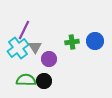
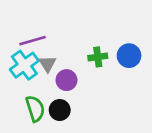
purple line: (24, 30) -> (32, 41), turned 48
green semicircle: (26, 80) -> (35, 109), turned 72

